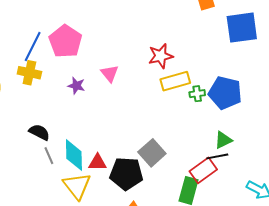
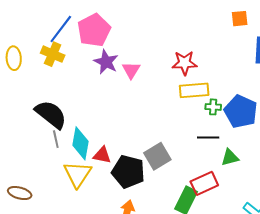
purple star: (76, 86) -> (106, 62), moved, size x1.4
black semicircle: (39, 132) -> (51, 114), size x1.6
black line: (217, 156) -> (208, 138), moved

